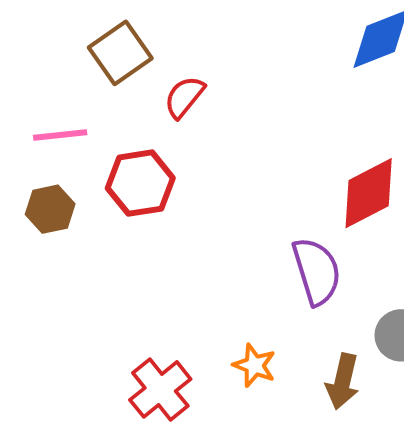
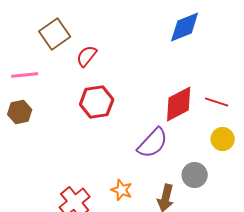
red hexagon: (140, 183) -> (97, 102), moved
purple semicircle: (317, 271) -> (153, 143), turned 60

